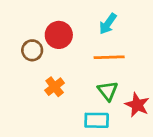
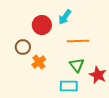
cyan arrow: (108, 24) -> (65, 17), moved
brown circle: (32, 50) -> (23, 47), moved

